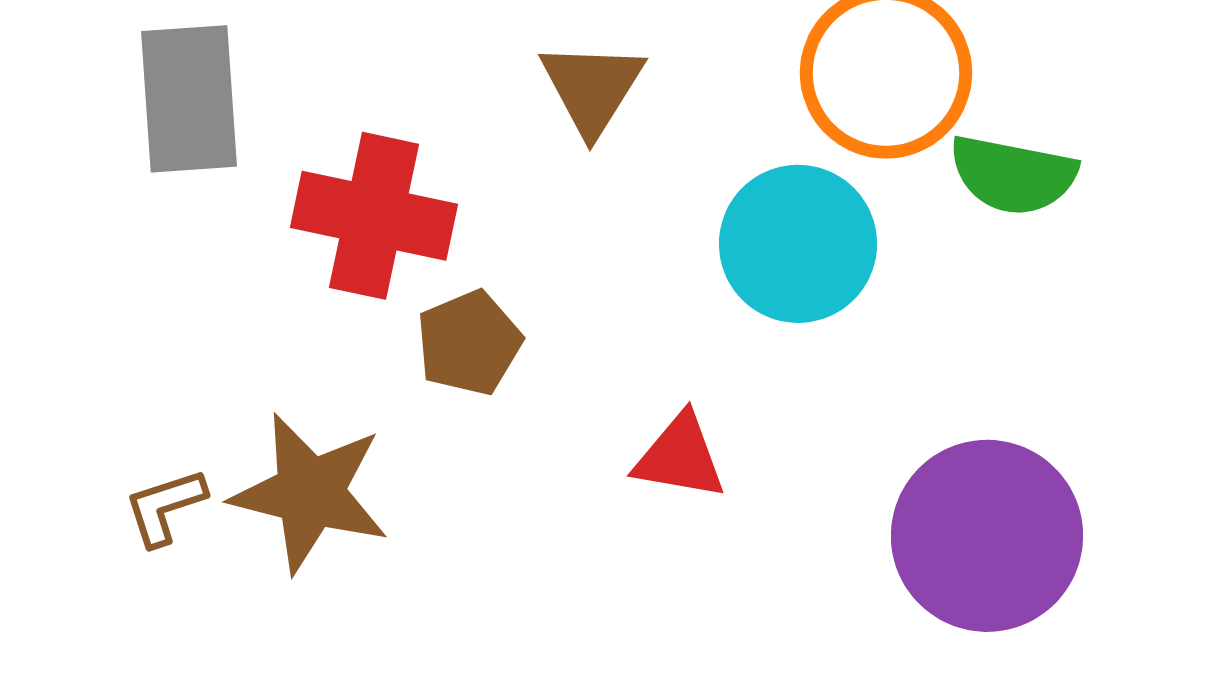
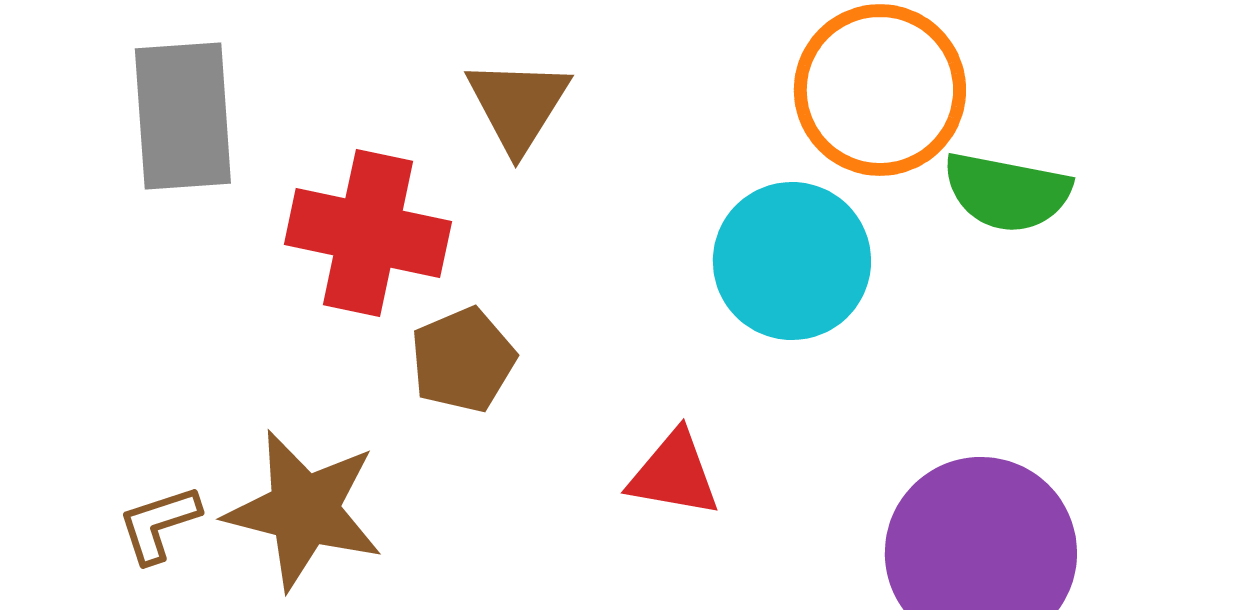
brown triangle: (592, 88) -> (518, 105), moved

